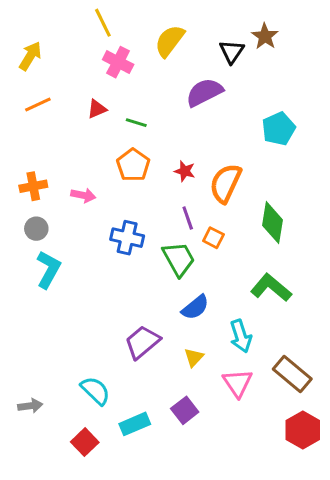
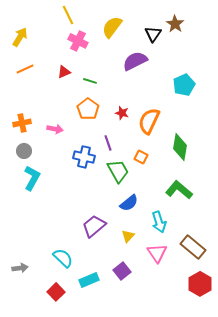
purple line: (188, 218) -> (108, 143), moved

